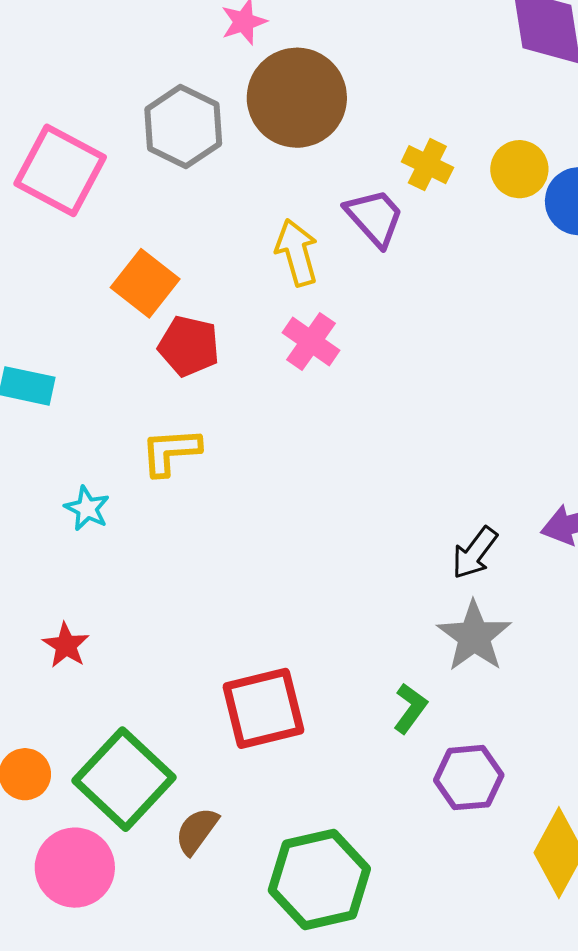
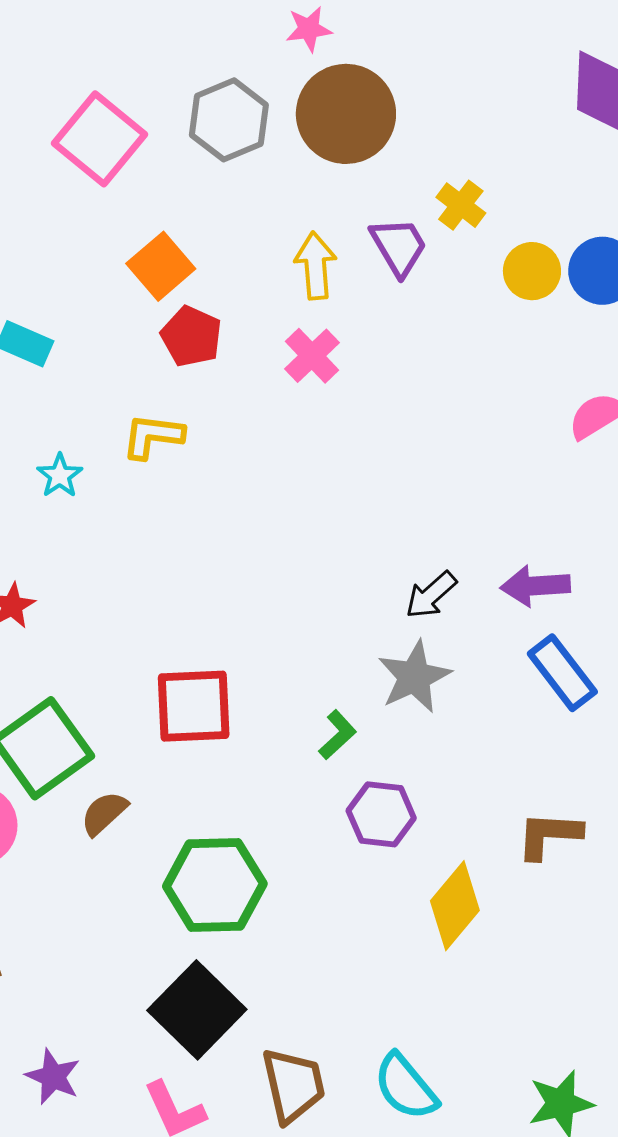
yellow circle: (519, 169) -> (532, 271), moved

